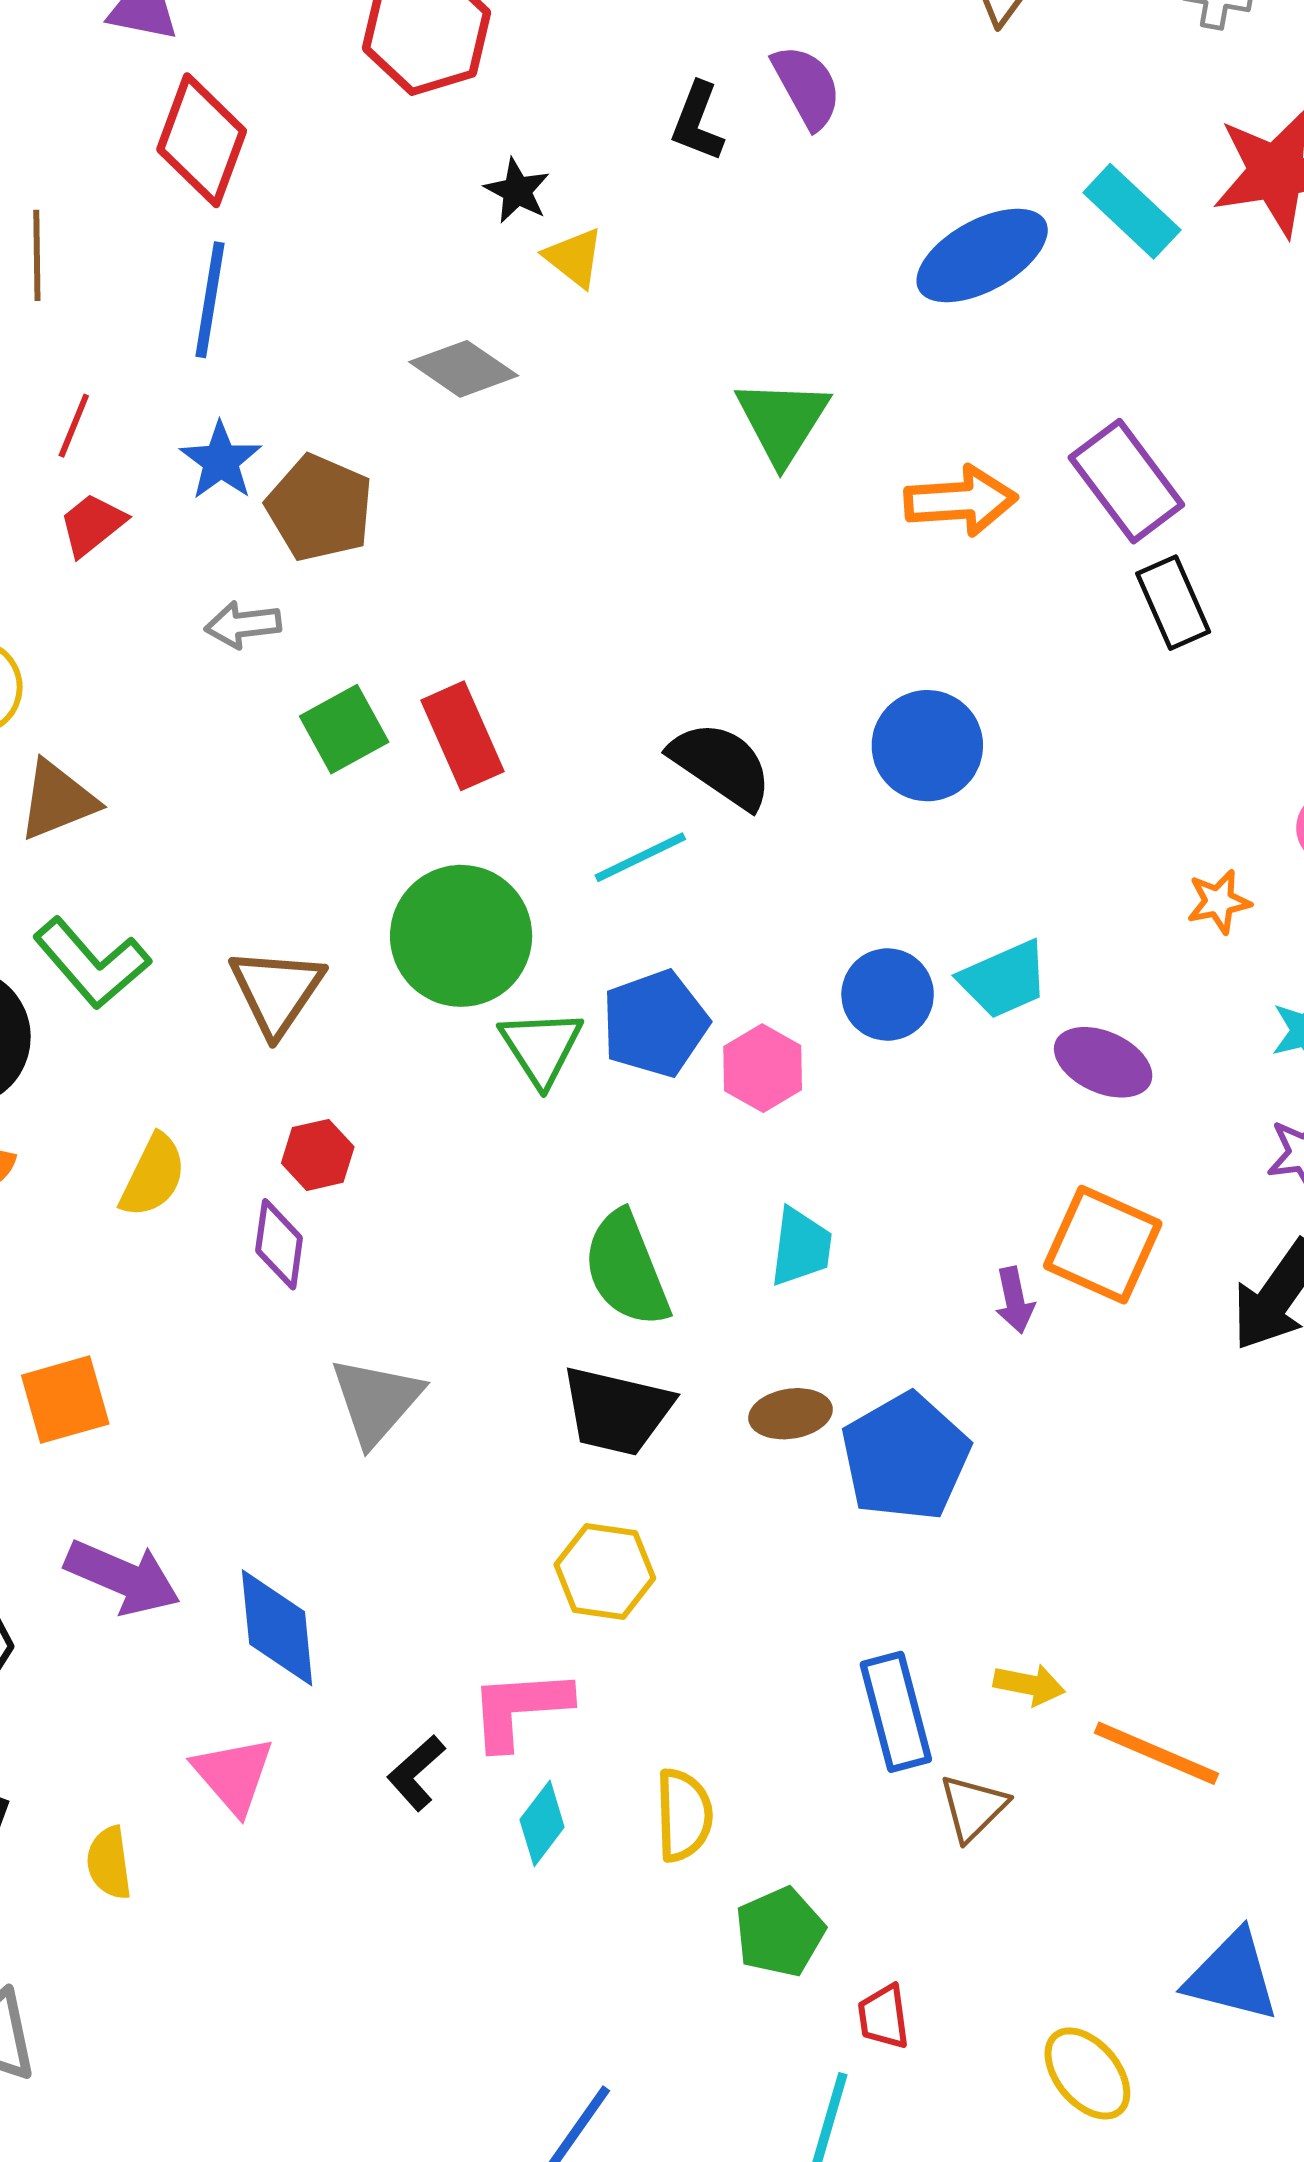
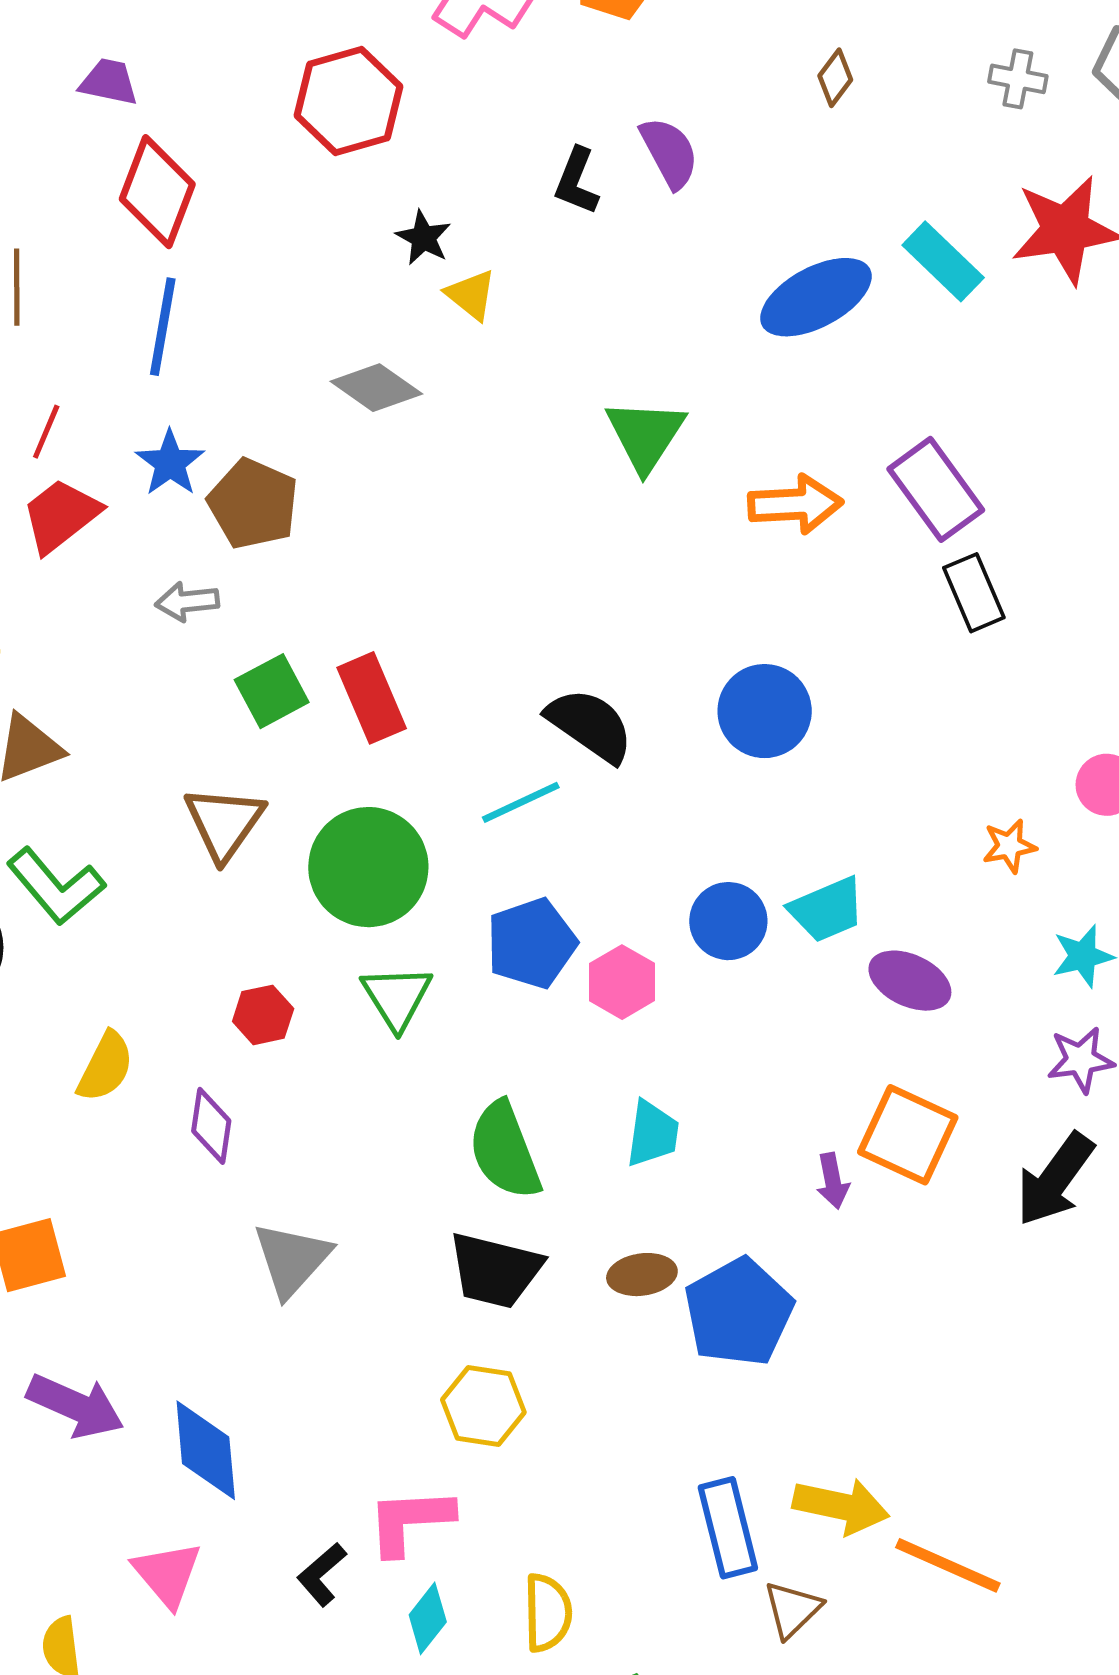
red trapezoid: (92, 525) -> (61, 515), size x1.4
brown triangle: (276, 991) -> (224, 823), moved
green triangle: (541, 1047) -> (397, 997), moved
red hexagon: (318, 1155) -> (263, 1015), moved
yellow arrow: (1029, 1685) -> (841, 1506), size x1.6

